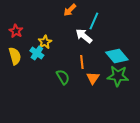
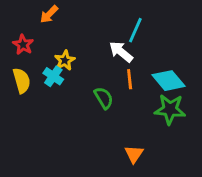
orange arrow: (70, 10) -> (49, 14), moved
orange line: (82, 62) -> (130, 79), moved
green semicircle: (63, 77) -> (104, 98), moved
orange triangle: (93, 78) -> (134, 154), moved

